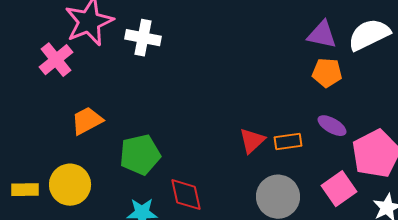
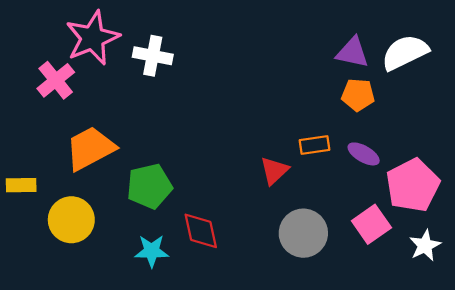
orange trapezoid: (87, 121) -> (90, 148), size x1.4
orange rectangle: (288, 142) -> (314, 145), moved
yellow rectangle: (25, 190) -> (21, 185), moved

